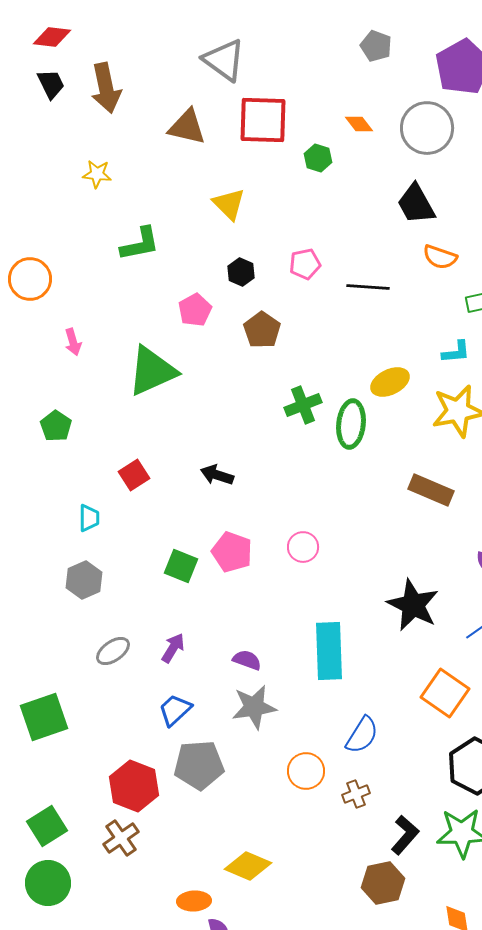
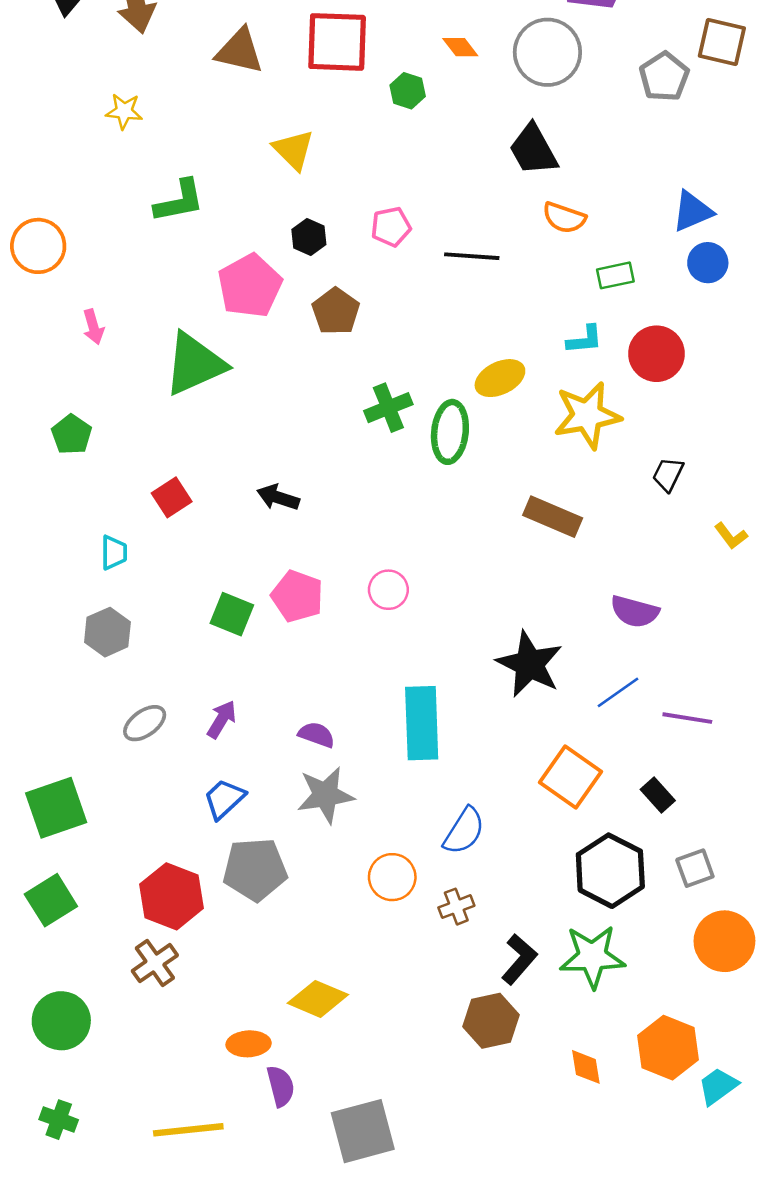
pink pentagon: (195, 310) -> (250, 286), size x1.5
green square: (47, 826) -> (51, 900), moved

